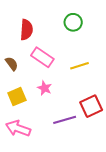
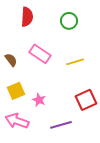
red semicircle: (26, 30) -> (27, 17), moved
pink star: (45, 88) -> (39, 100), moved
purple line: (65, 120) -> (61, 125), moved

